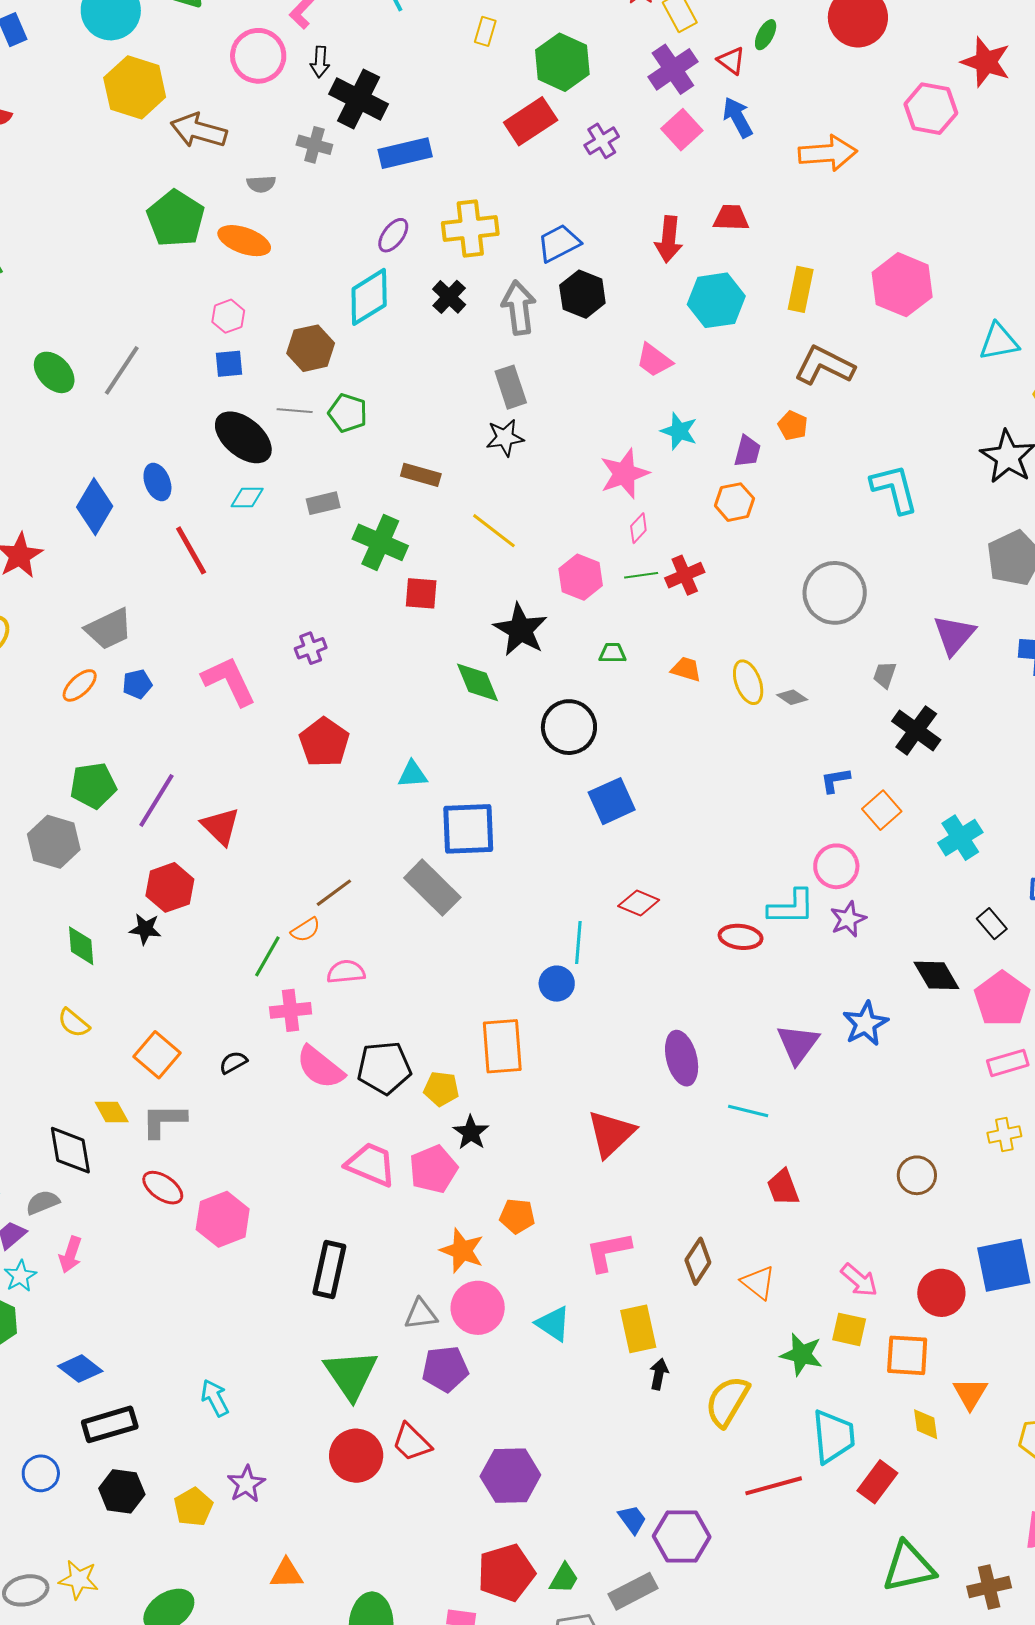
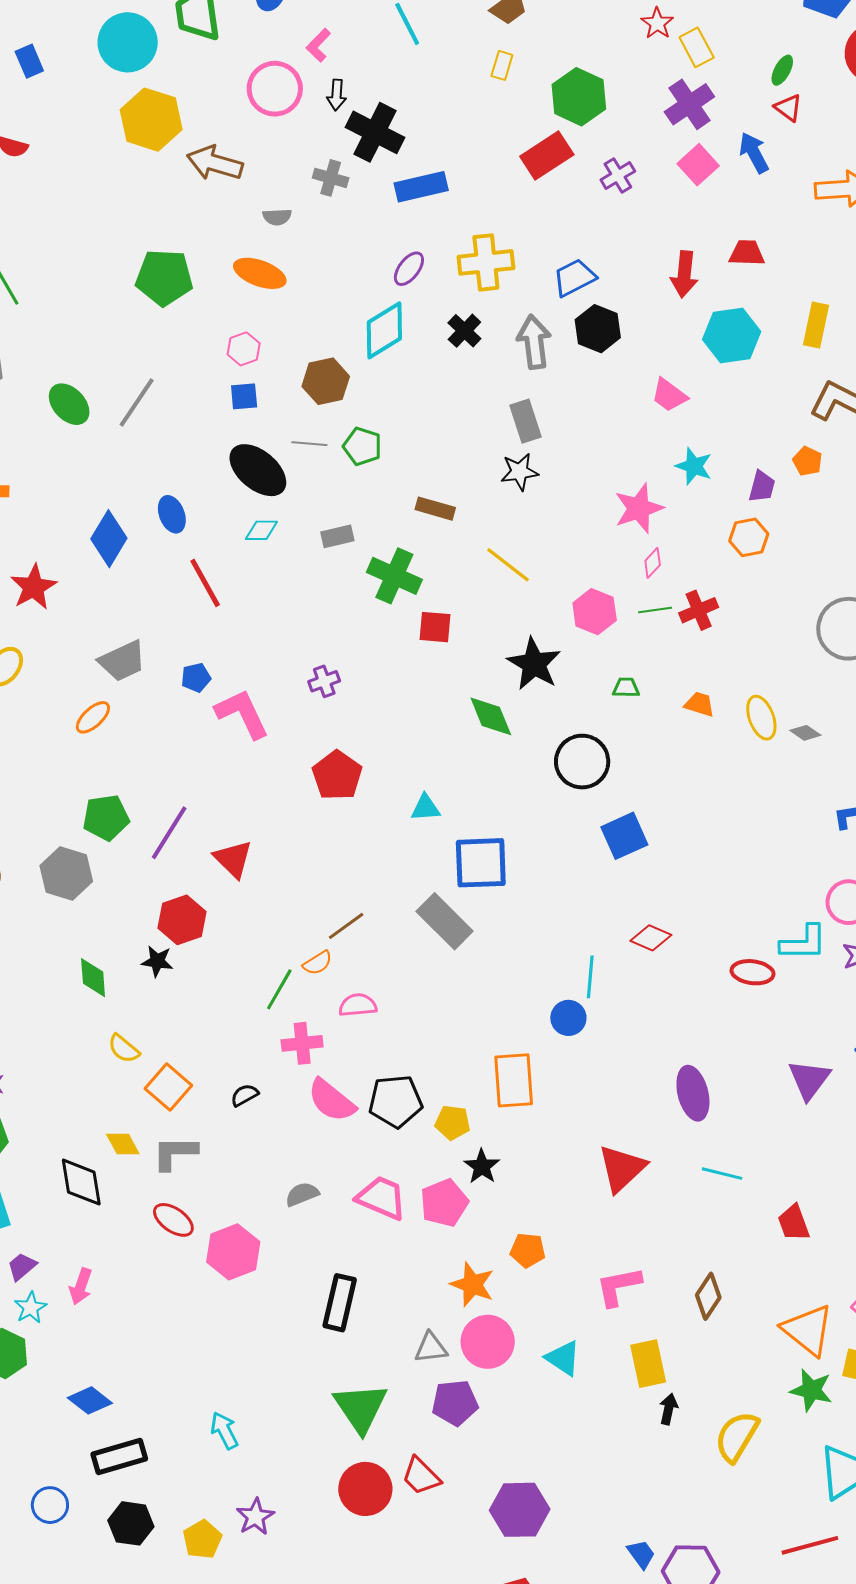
red triangle: (731, 61) -> (788, 108), moved
green pentagon: (176, 218) -> (164, 278), moved, turned -30
blue pentagon: (137, 684) -> (196, 678), moved
yellow semicircle: (74, 1023) -> (124, 1049), moved
cyan line: (748, 1111) -> (722, 1174), moved
gray semicircle: (43, 1202) -> (302, 1194), moved
orange triangle: (758, 1283) -> (808, 1330), moved, size x1.5
red line: (774, 1486) -> (810, 1545), moved

